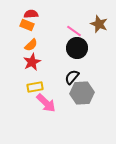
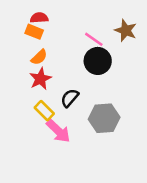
black semicircle: (72, 77) -> (70, 98), moved
yellow rectangle: (35, 87) -> (44, 111), turned 56

